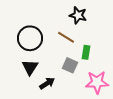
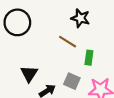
black circle: (30, 38) -> (17, 22), moved
gray square: (70, 65) -> (72, 81), moved

